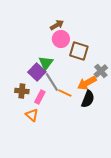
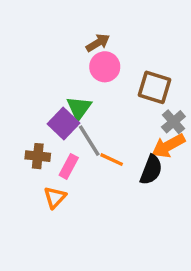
brown square: (79, 51) -> (155, 87), moved
orange arrow: (87, 83) -> (168, 146), moved
orange triangle: (32, 115) -> (55, 197), turned 32

